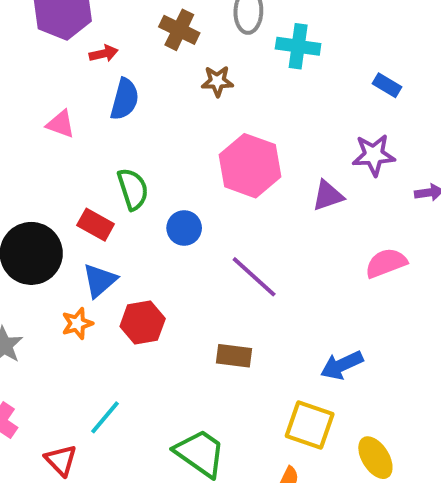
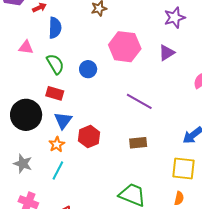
purple star: (374, 155) -> (175, 18), moved
green semicircle: (133, 189) -> (55, 64), moved
blue circle: (184, 228) -> (88, 69), moved
cyan line: (105, 417) -> (58, 170), moved

